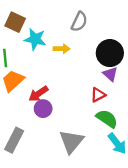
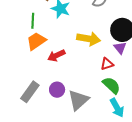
yellow arrow: (62, 49) -> (89, 39), moved, size x1.6
purple circle: (43, 109) -> (57, 90), moved

